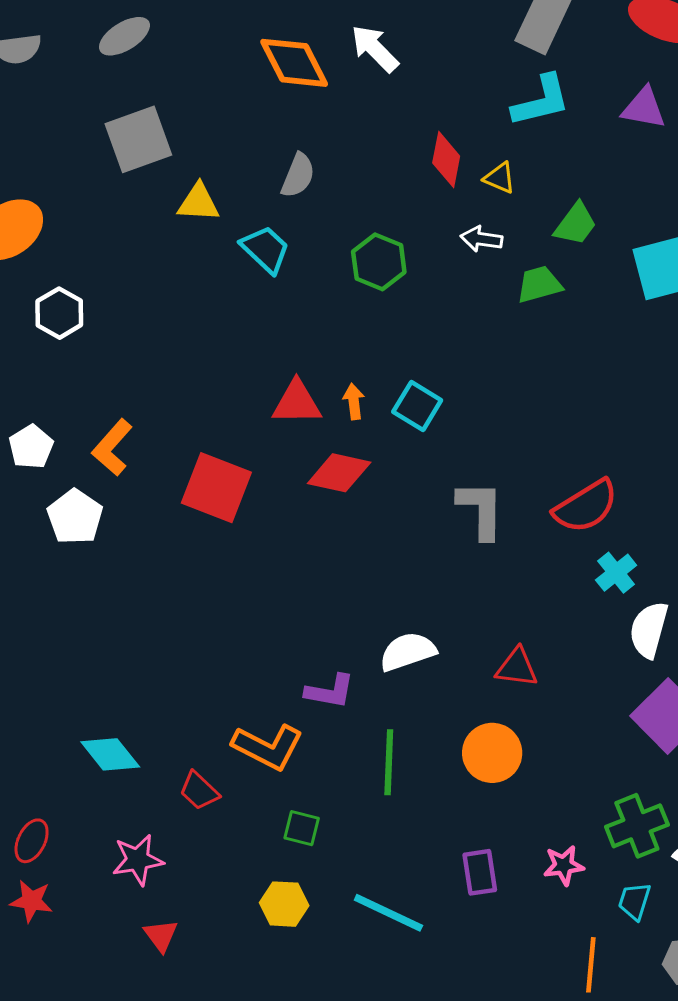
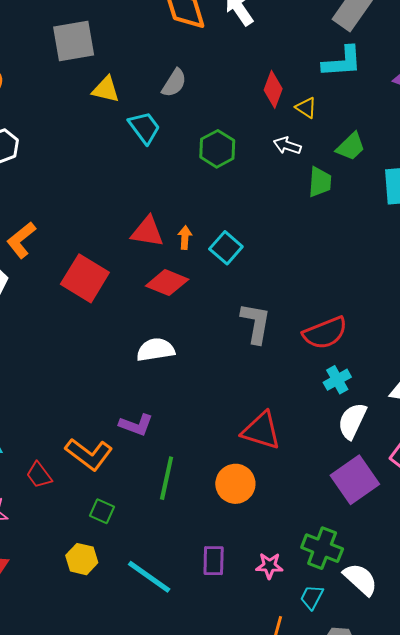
green trapezoid: (539, 284) -> (320, 182), turned 100
white semicircle: (408, 652) -> (156, 350), moved
red triangle: (517, 668) -> (261, 431), size x1.4
green cross: (637, 826) -> (322, 548), turned 33

